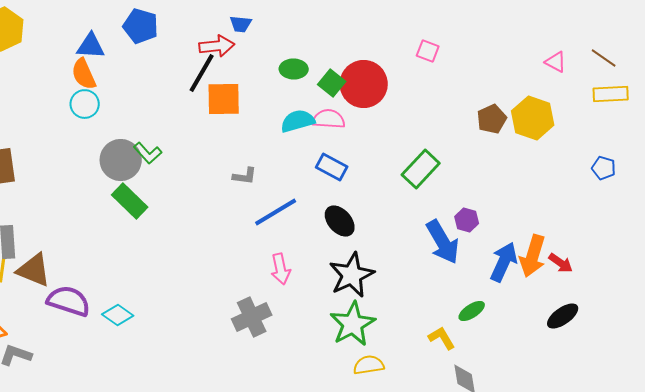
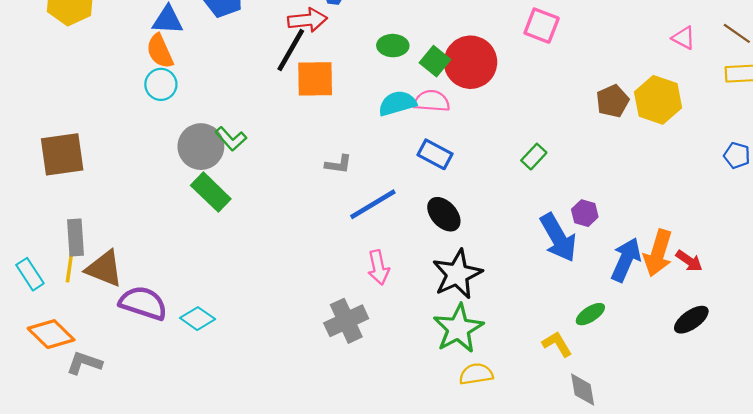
pink square: (428, 51) -> (542, 26), size x1.4
green rectangle: (421, 169) -> (534, 157), size x0.6

